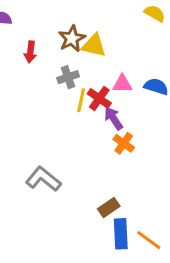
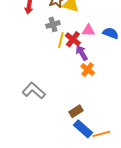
blue rectangle: (121, 234) -> (83, 129), turned -48
orange line: (149, 240) -> (101, 134), turned -54

